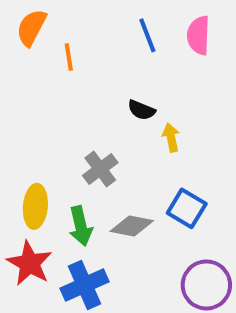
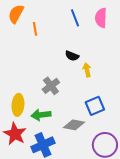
blue square: (187, 208) -> (95, 106), turned 36
green arrow: (81, 226) -> (41, 115), turned 96
gray diamond: (132, 226) -> (74, 125), moved

